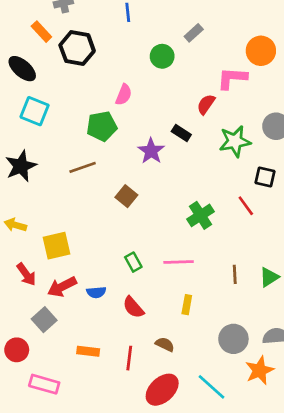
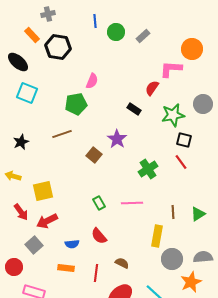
green circle: (162, 56) -> (116, 32), moved
purple star: (151, 151) -> (117, 139), moved
black star: (21, 166) -> (21, 142), moved, size x0.7
black square: (265, 177) -> (184, 140), moved
blue semicircle: (96, 292) -> (72, 244), moved
yellow rectangle: (187, 305) -> (157, 236), moved, size x1.5

